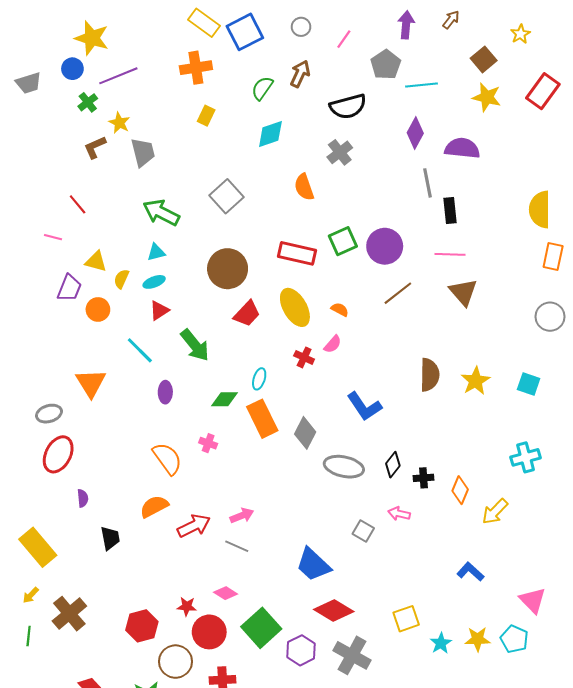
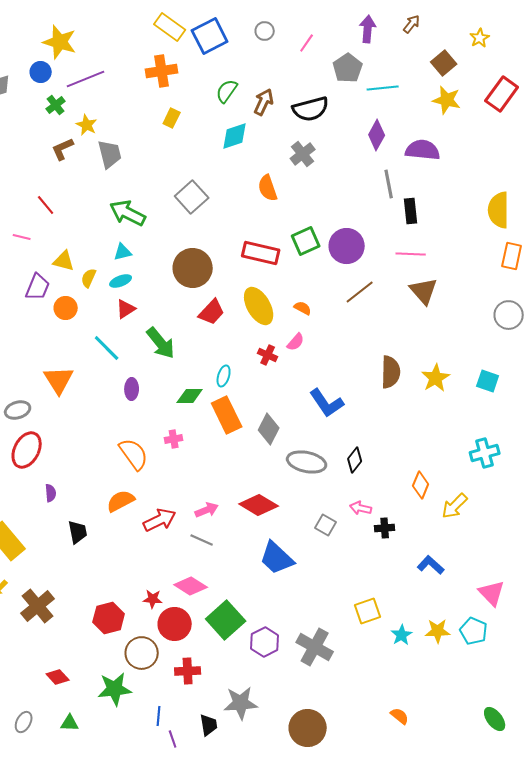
brown arrow: (300, 74) -> (264, 102), moved
pink cross: (208, 443) -> (174, 439), turned -30
black cross: (423, 478) -> (385, 528), moved
pink diamond: (226, 593) -> (191, 586), size x1.4
red diamond: (334, 611) -> (259, 505), moved

